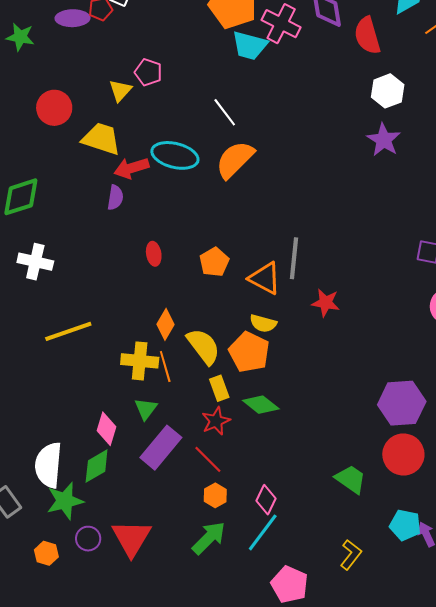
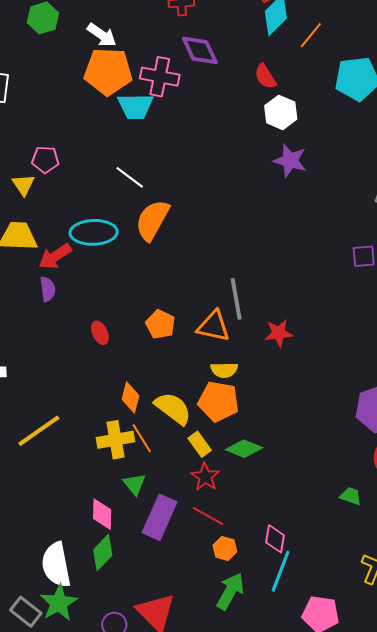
red semicircle: (367, 36) -> (265, 77), moved, size x0.7
green trapezoid: (351, 479) -> (351, 496), size x0.7
green star: (65, 501) -> (59, 603), moved

